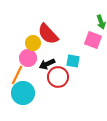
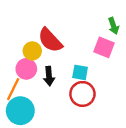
black arrow: (47, 64) -> (49, 76), turned -70
red circle: (58, 77) -> (82, 94), moved

